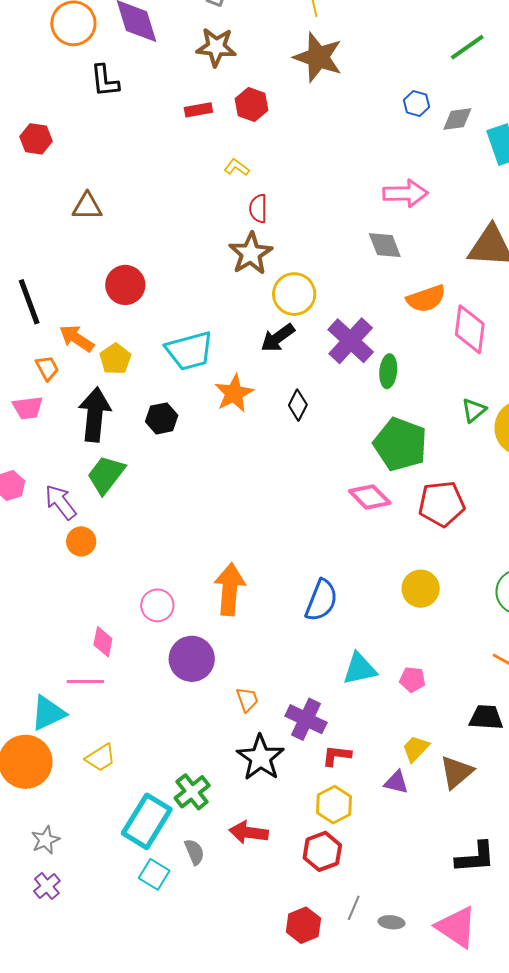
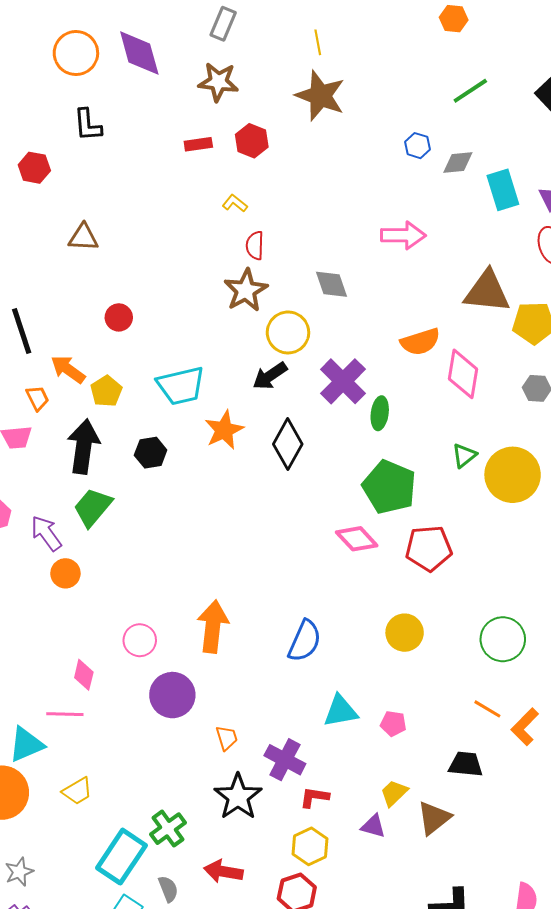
black L-shape: (105, 81) -> (88, 125), moved
gray diamond: (385, 245) -> (331, 284), moved
red circle: (125, 285) -> (119, 317), size x0.7
black diamond: (298, 405) -> (288, 444), size x1.6

